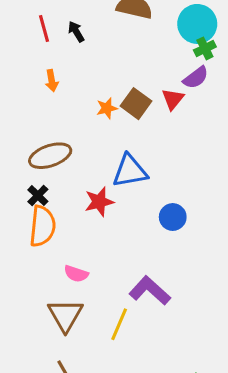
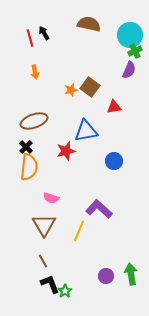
black arrow: (76, 32) -> (44, 33), moved
purple semicircle: (196, 78) -> (129, 70), turned -30
red triangle: (173, 99) -> (114, 107), moved, turned 42

